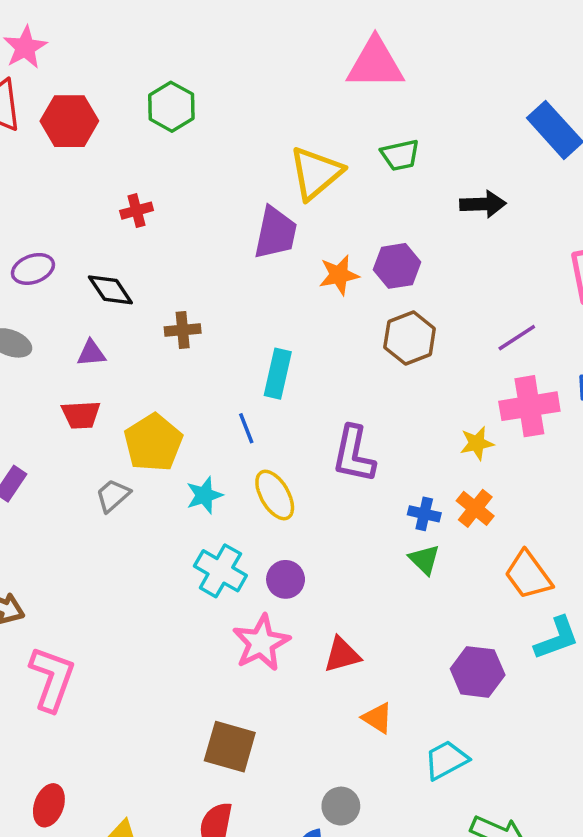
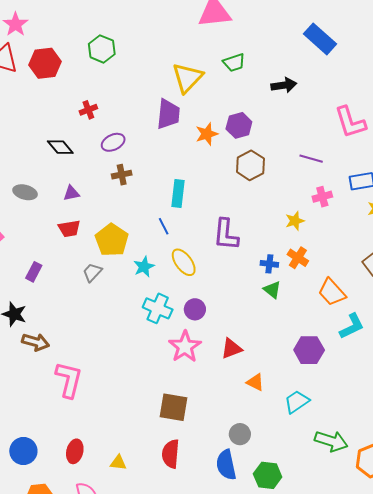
purple ellipse: (33, 269) -> (113, 142), moved
black diamond: (110, 290) -> (60, 147), moved
purple line: (517, 338) -> (311, 159), turned 55
pink cross: (529, 406) -> (322, 197), size x0.6

